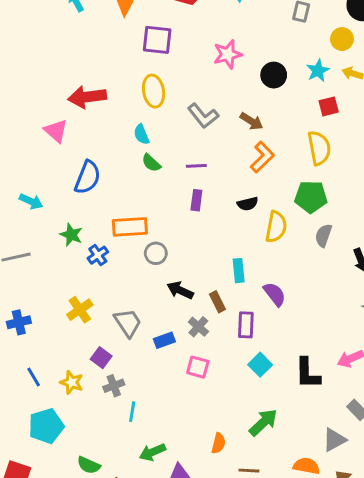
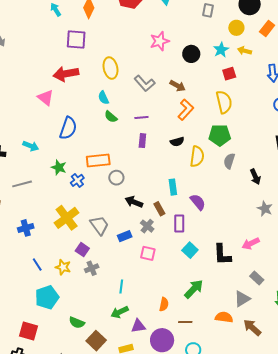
purple square: (157, 40) -> (76, 40), moved
yellow cross: (80, 310) -> (67, 218), size x1.4
cyan line: (132, 412) -> (121, 286), moved

